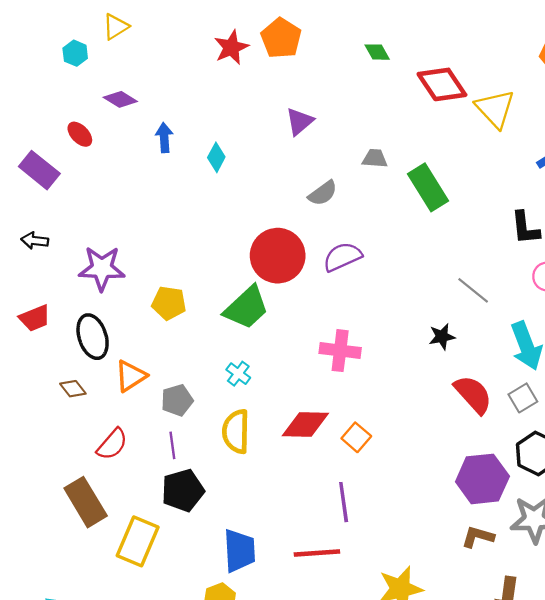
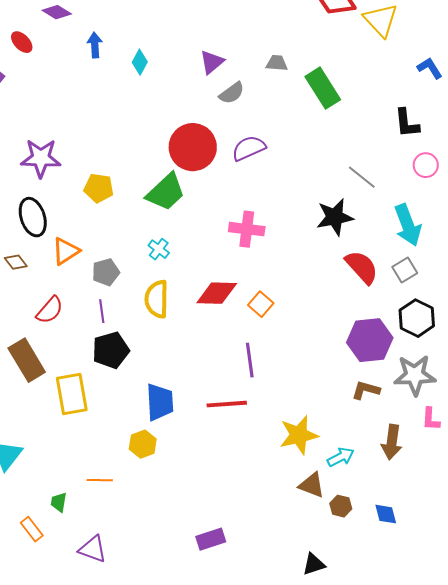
purple triangle: (300, 121) -> (212, 62), moved
black star: (442, 337) -> (335, 217), size x1.6
yellow rectangle: (138, 541) -> (72, 394), turned -33

